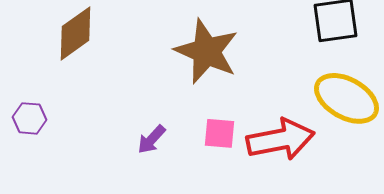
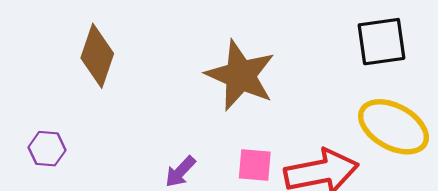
brown diamond: (76, 33) -> (97, 56), turned -36

